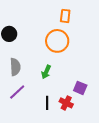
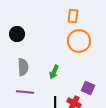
orange circle: (57, 41) -> (79, 41), moved
purple line: (17, 92) -> (25, 92), turned 48

